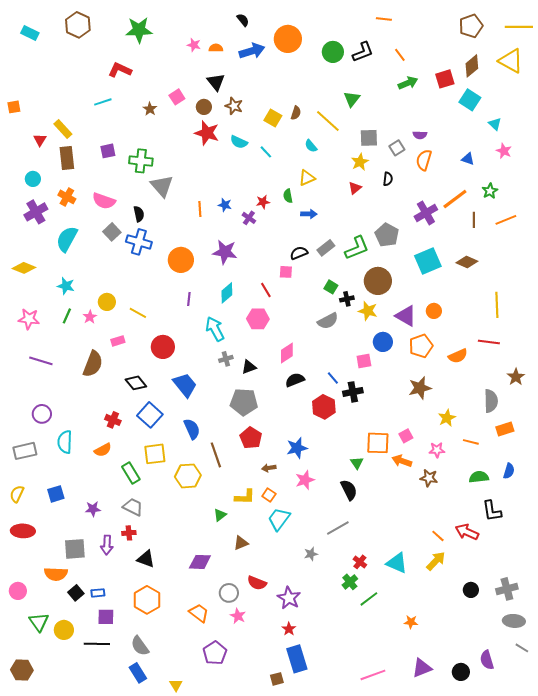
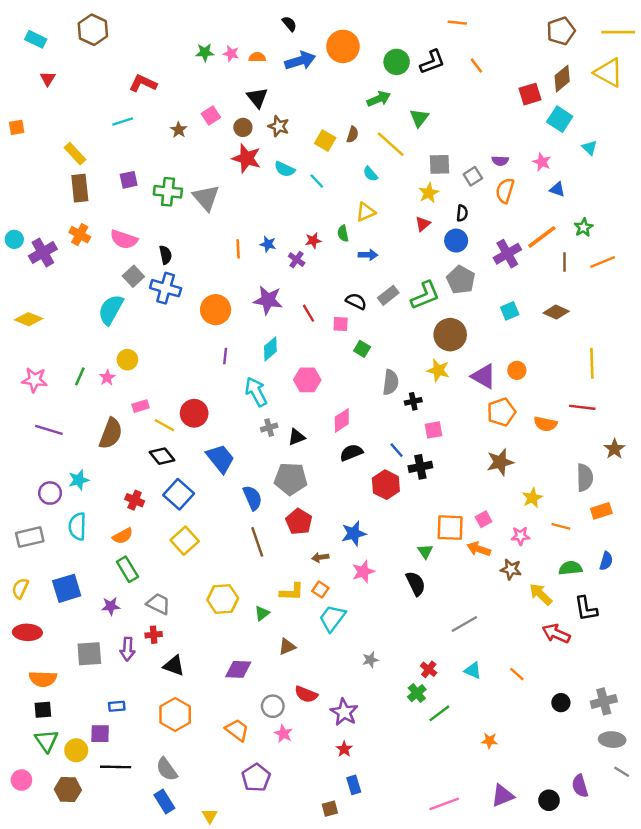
green star: (139, 30) -> (205, 52), moved, size x0.6
green arrow: (408, 83) -> (379, 99), moved
red triangle: (40, 140) -> (48, 79), moved
pink star: (504, 151) -> (542, 162), moved
cyan circle: (33, 179) -> (14, 239), moved
gray triangle: (162, 186) -> (206, 198), moved
cyan semicircle: (67, 239) -> (111, 310), moved
black semicircle: (299, 253) -> (356, 301), turned 48
cyan square: (428, 261) -> (510, 311), size x0.6
cyan star: (66, 286) -> (79, 480), moved, turned -30
green square: (331, 287) -> (362, 349), moved
red line: (266, 290) -> (308, 313), moved
black cross: (347, 299) -> (413, 401), moved
yellow line: (138, 313) -> (164, 425), moved
gray semicircle: (328, 321) -> (391, 382), turned -55
blue circle: (383, 342) -> (456, 241), moved
orange semicircle: (458, 356) -> (545, 424), turned 36
blue semicircle: (192, 429) -> (252, 498), moved
yellow square: (155, 454) -> (185, 541), turned -35
green rectangle: (131, 473) -> (127, 569), moved
yellow hexagon: (188, 476) -> (223, 599), moved
blue square: (56, 494) -> (67, 588), size x1.4
gray line: (338, 528) -> (464, 624), moved
orange line: (438, 536) -> (517, 674), moved
yellow arrow: (436, 561) -> (541, 594), moved, turned -90
cyan triangle: (397, 563) -> (473, 670), size x0.7
orange semicircle: (56, 574) -> (43, 679), moved
pink circle: (18, 591) -> (21, 780), moved
black square: (76, 593) -> (43, 710), moved, turned 35
purple square: (106, 617) -> (100, 734), moved
blue rectangle: (297, 659) -> (354, 785), size x0.6
brown hexagon: (22, 670) -> (68, 790), moved

